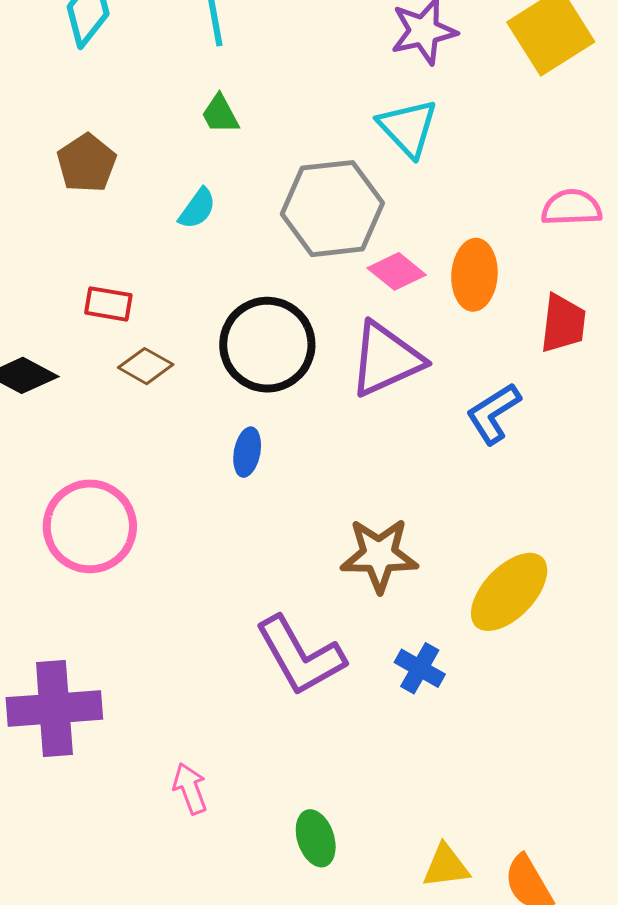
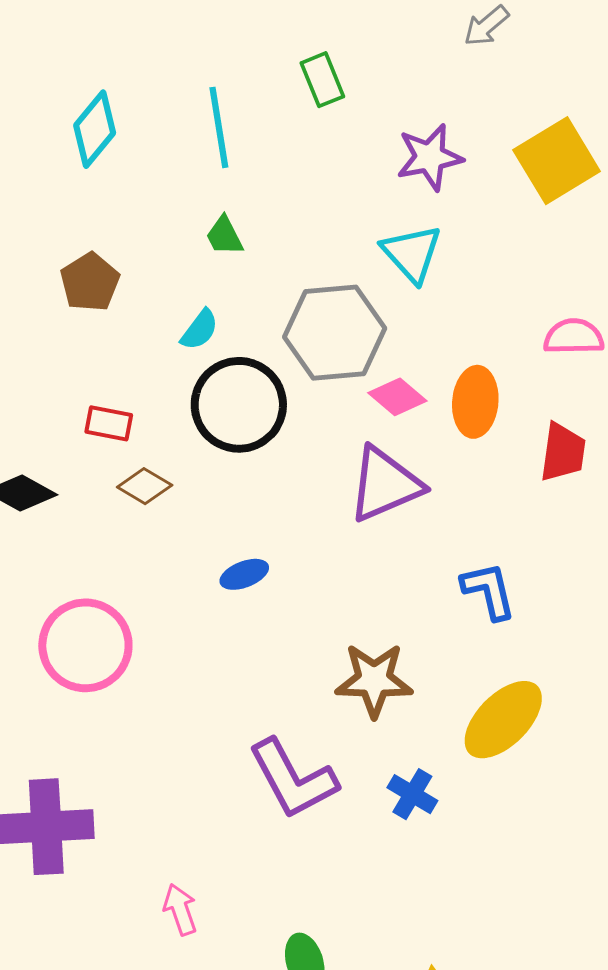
black circle: (267, 345) -> (239, 405), moved
blue L-shape: (493, 413) -> (489, 591), moved, turned 108
blue ellipse: (247, 452) -> (244, 574), turned 57

